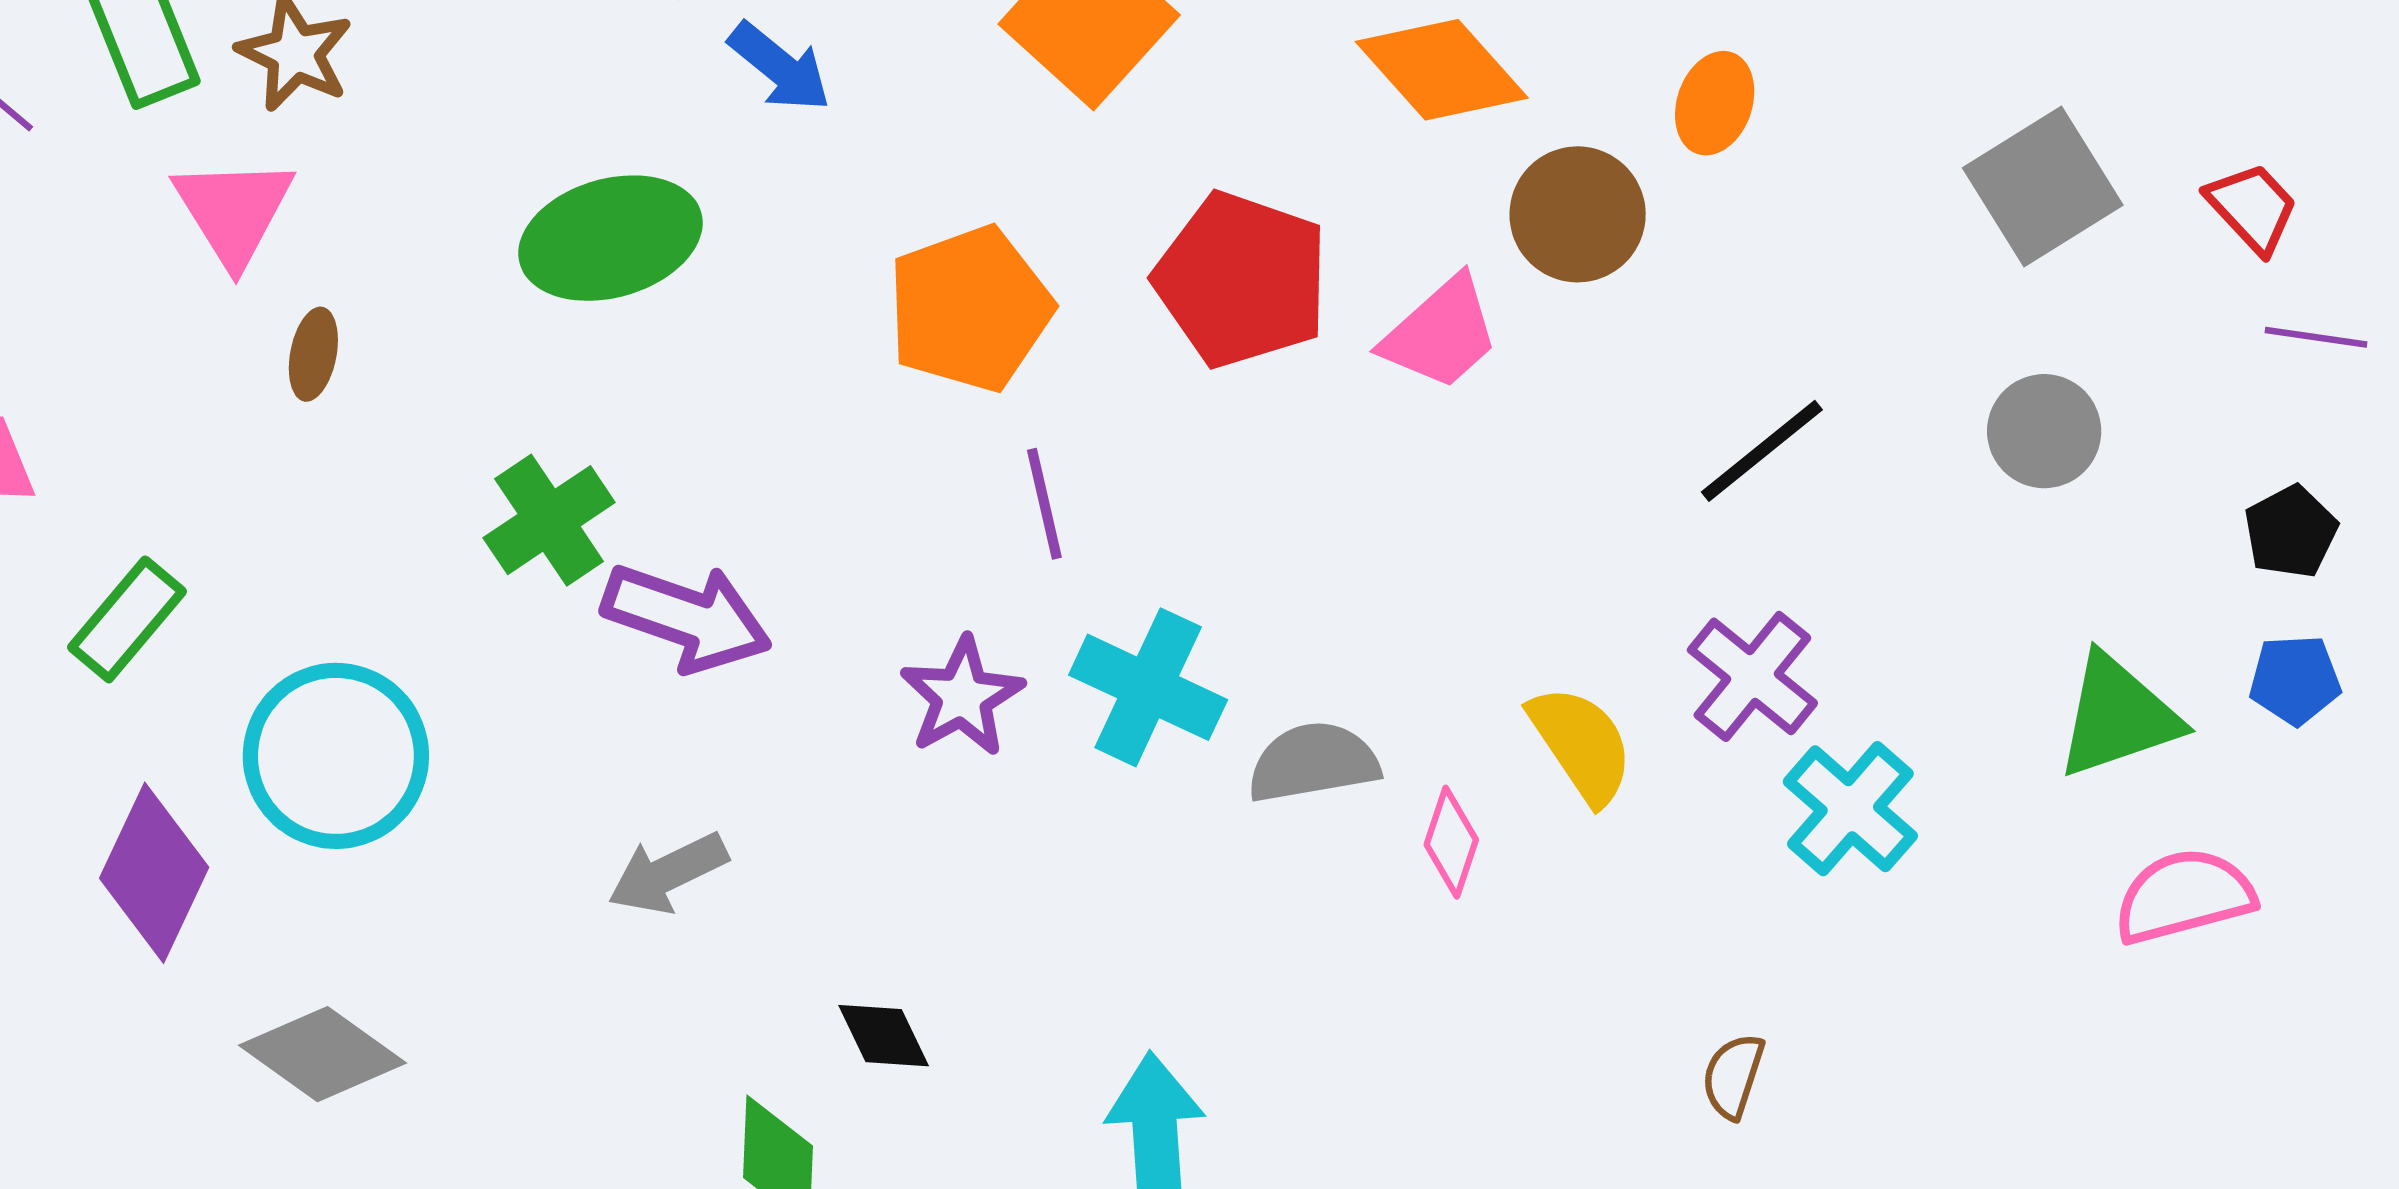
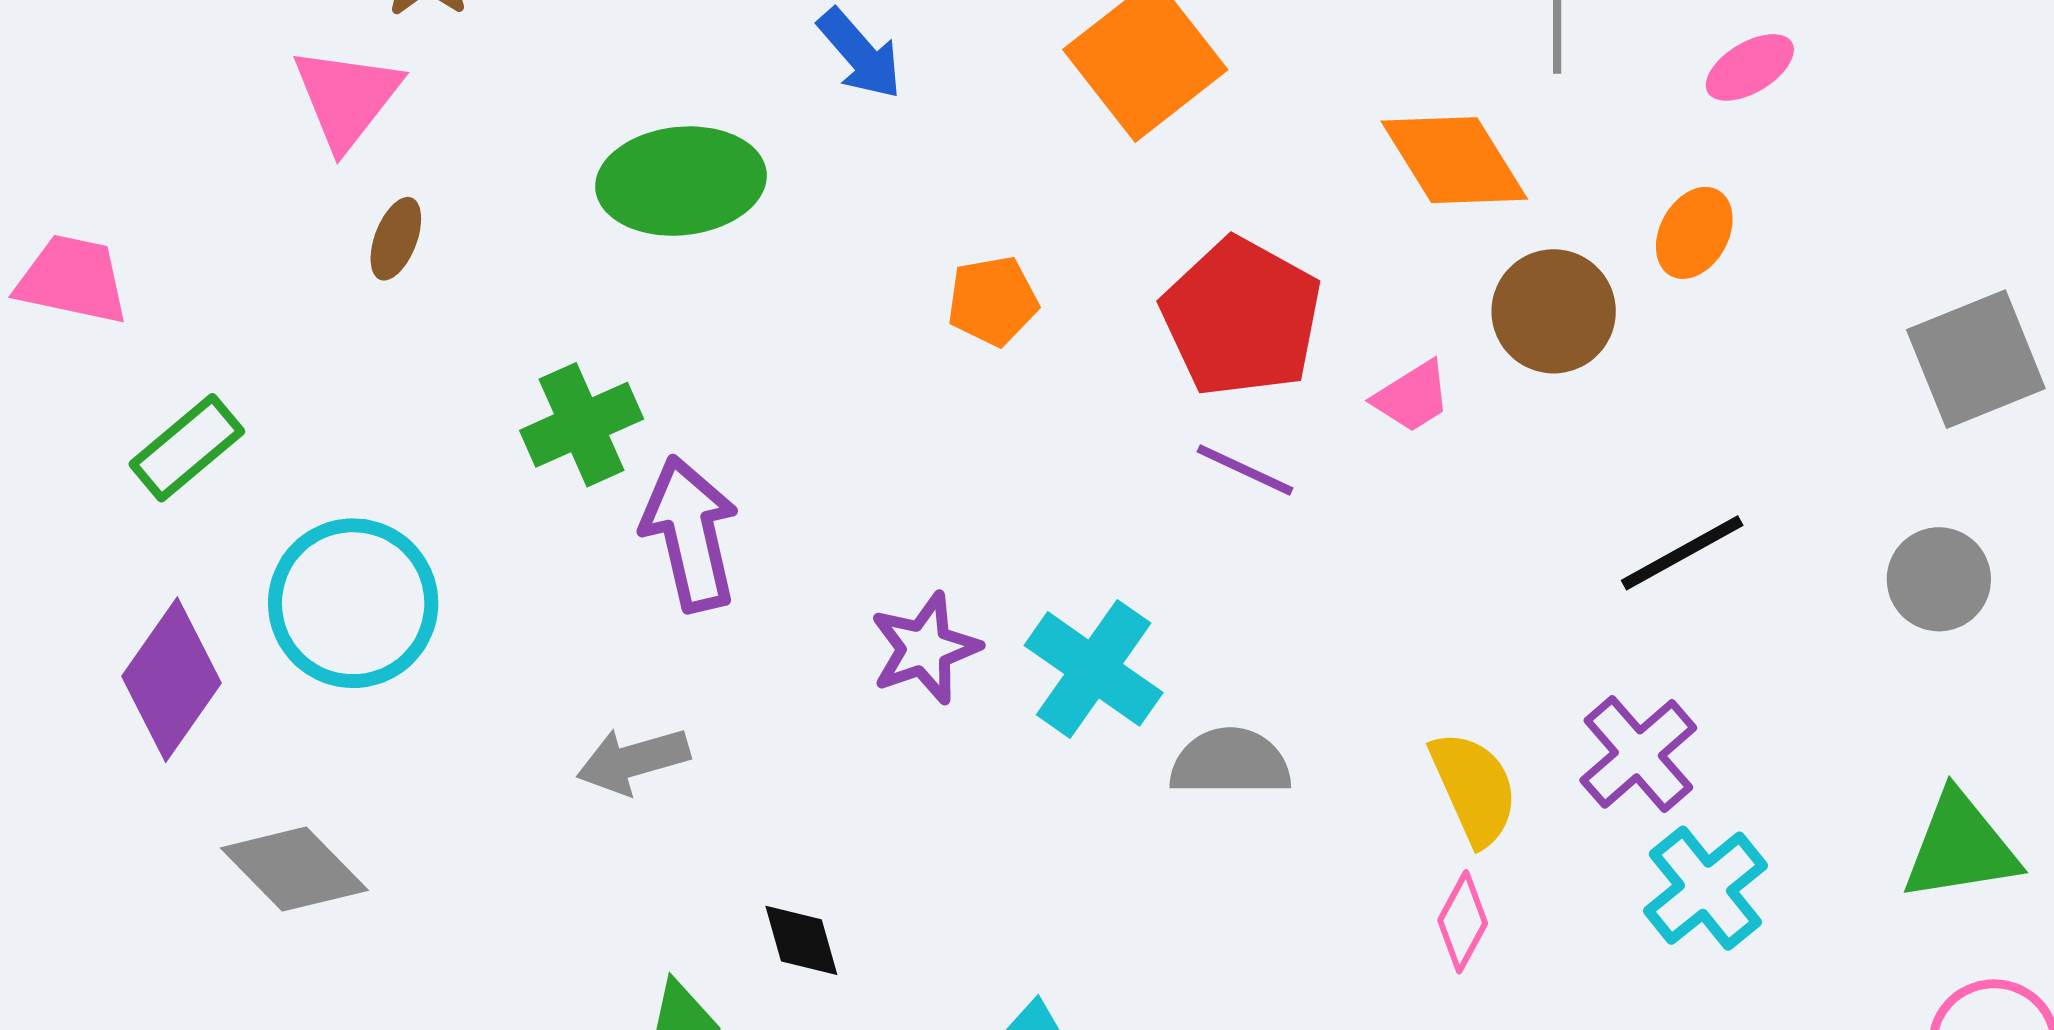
orange pentagon: (970, 309) -> (993, 301), size x0.6
pink trapezoid: (1441, 333) -> (1412, 397), size x0.7
purple line: (1044, 504) -> (1245, 470), moved, turned -62
purple arrow: (687, 617) -> (690, 534), turned -132
pink diamond: (1451, 842) -> (1463, 922), moved

